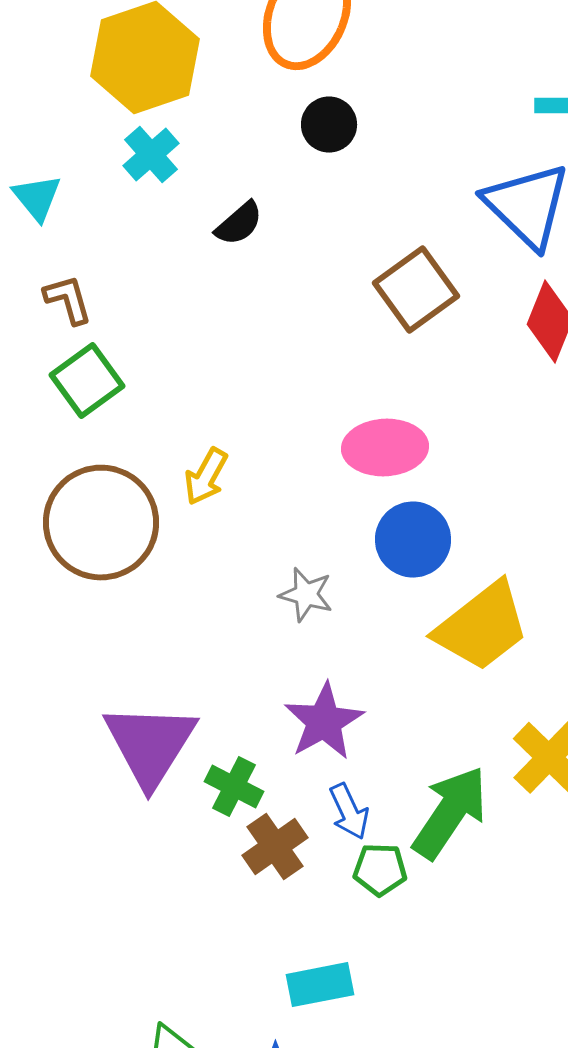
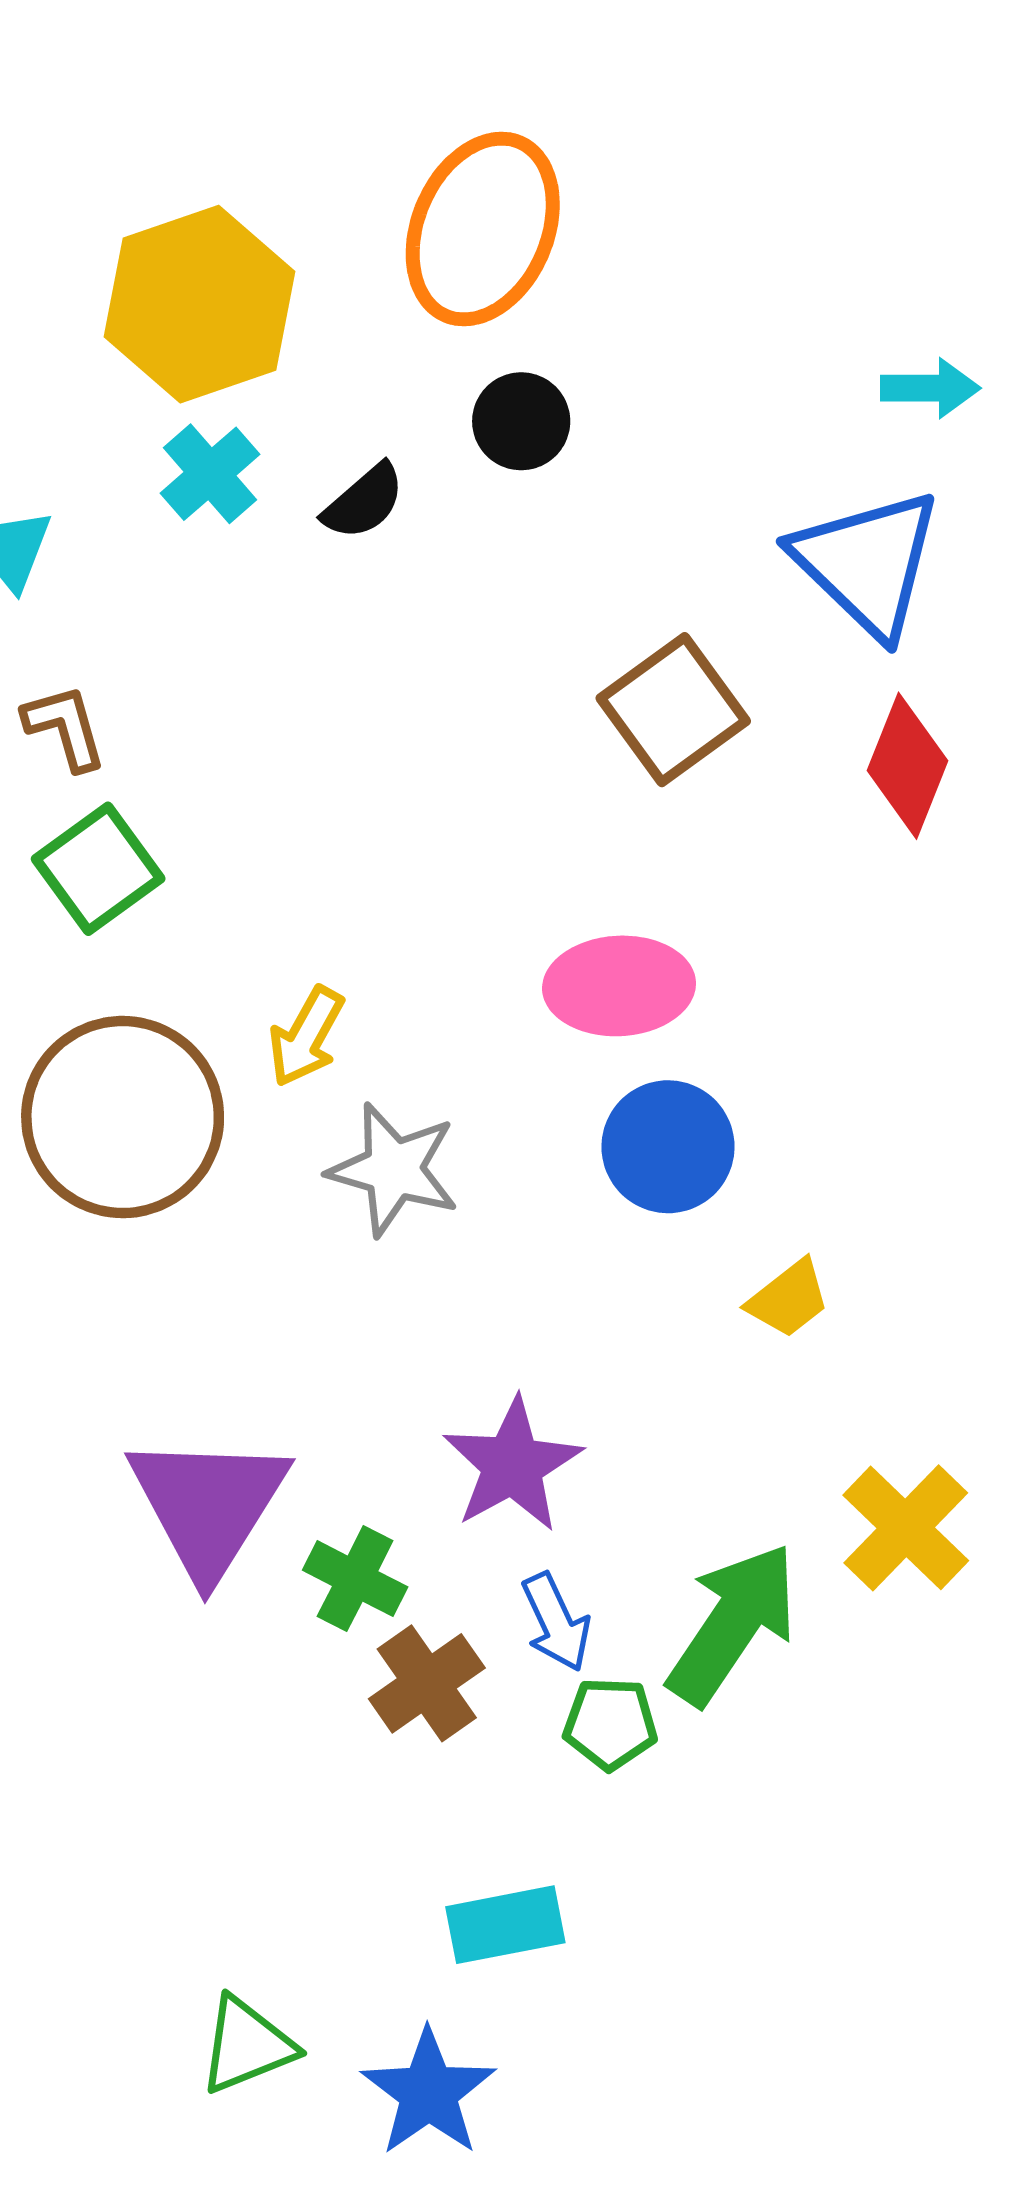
black semicircle: (239, 224) -> (364, 502), moved
gray star: (306, 595) -> (394, 1169), moved, size x1.4
yellow trapezoid: (482, 627) -> (789, 1299), size x0.5

